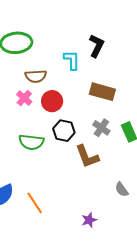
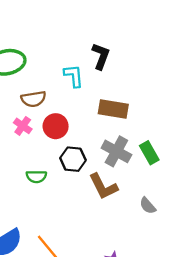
gray cross: (101, 128) -> (116, 151), size x1.4
green semicircle: (31, 142) -> (36, 177), size x0.7
gray semicircle: (122, 189) -> (148, 206), moved

